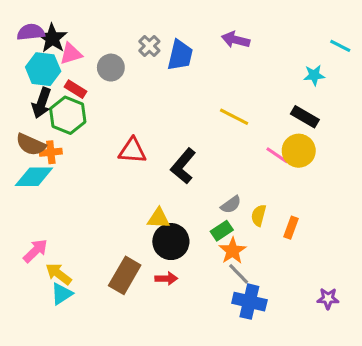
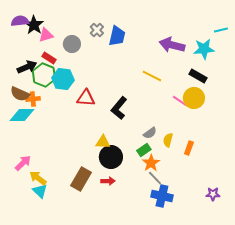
purple arrow: (236, 40) -> (172, 45), moved, size x1.4
cyan line: (340, 46) -> (221, 30), turned -40
cyan hexagon: (43, 69) -> (63, 79), moved
cyan star: (314, 75) -> (204, 49), size x1.5
black arrow: (42, 103) -> (27, 67), turned -132
cyan triangle: (62, 294) -> (40, 191), turned -42

